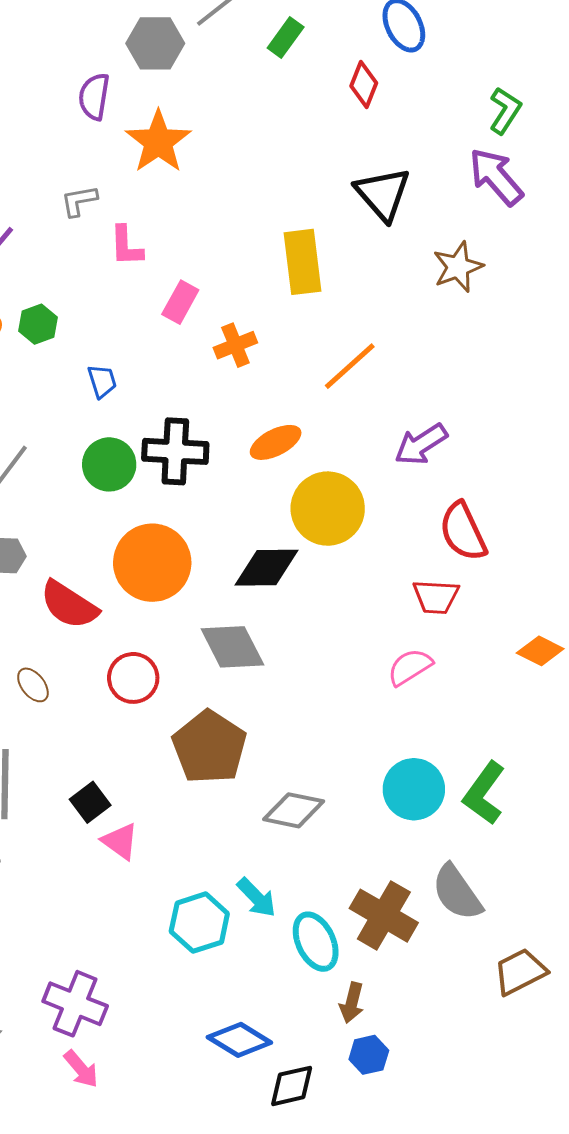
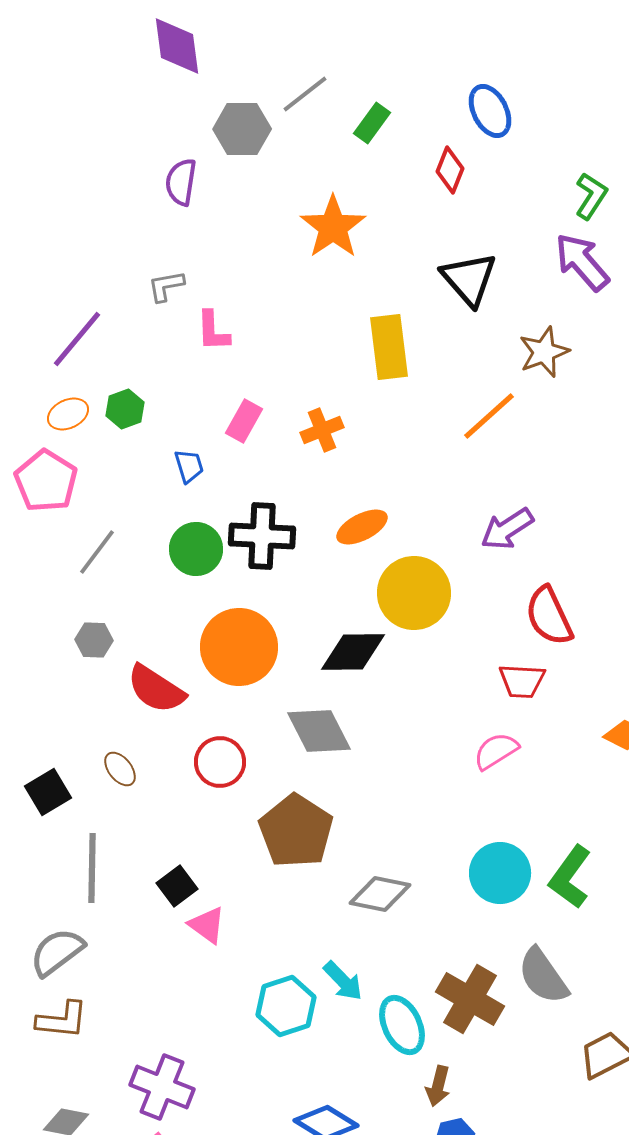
orange star: (158, 142) -> (333, 227), moved
pink rectangle: (180, 302) -> (244, 421), moved
orange line: (350, 366) -> (489, 416), moved

